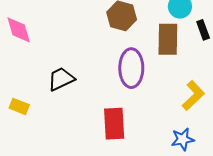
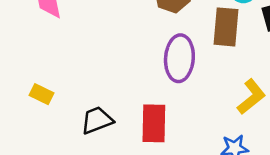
black trapezoid: (61, 79) -> (97, 120), moved

